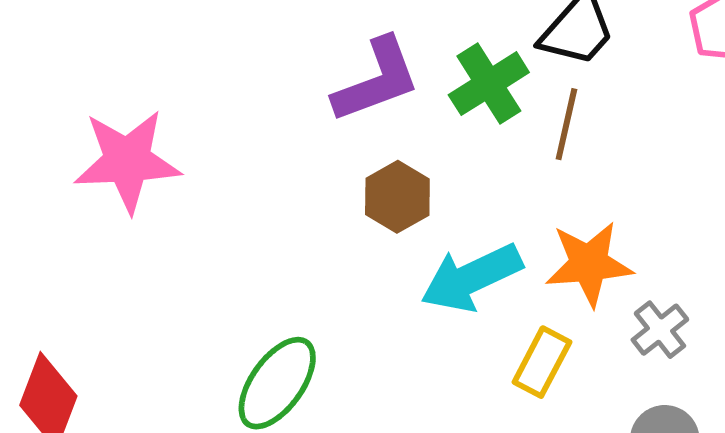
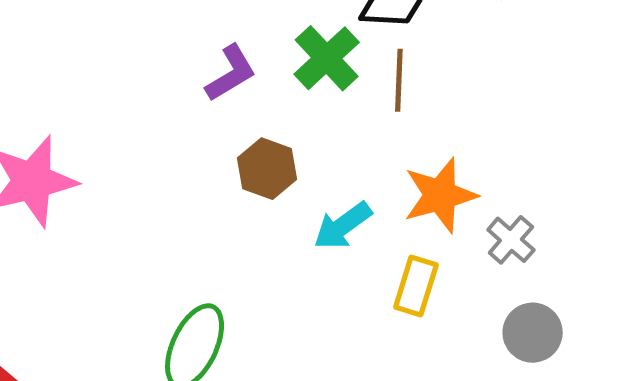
purple L-shape: (377, 80) -> (231, 73), size x0.7
cyan arrow: (471, 278) -> (343, 226), size x0.7

